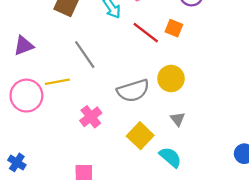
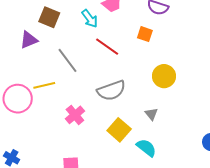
red line: (146, 33) -> (107, 47), moved
purple triangle: (24, 46) -> (29, 40), moved
yellow circle: (171, 79) -> (164, 76), moved

